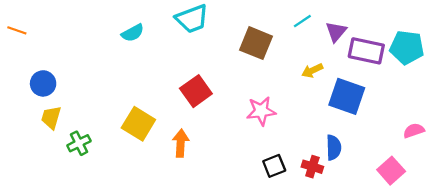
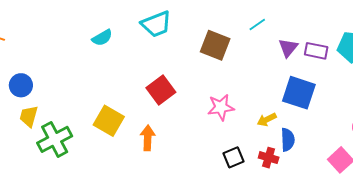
purple triangle: (336, 32) -> (288, 48), moved
purple rectangle: (366, 51) -> (316, 51), size x0.7
yellow arrow: (312, 71) -> (267, 120), moved
green cross: (79, 143) -> (55, 139), size x1.6

